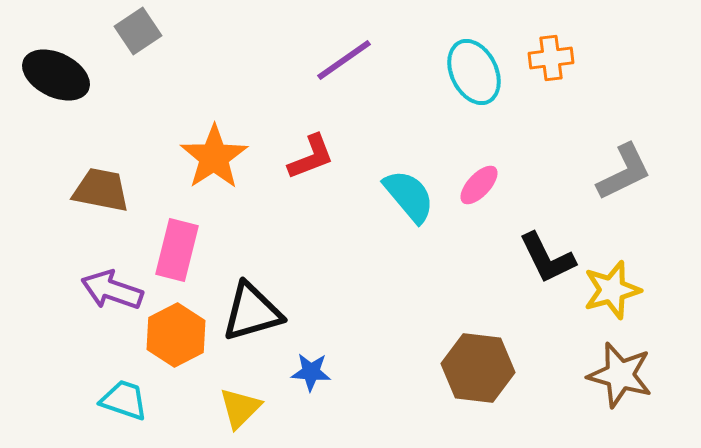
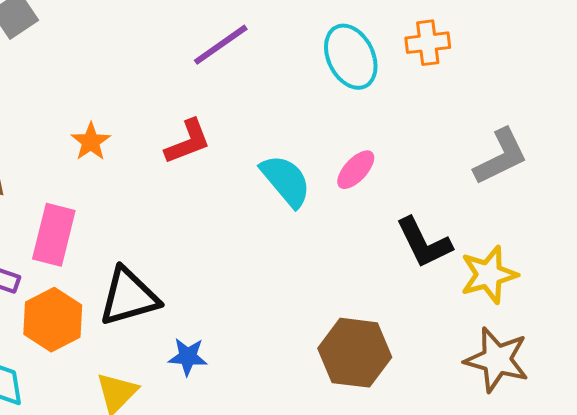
orange star: (214, 157) -> (91, 142), size x0.6

